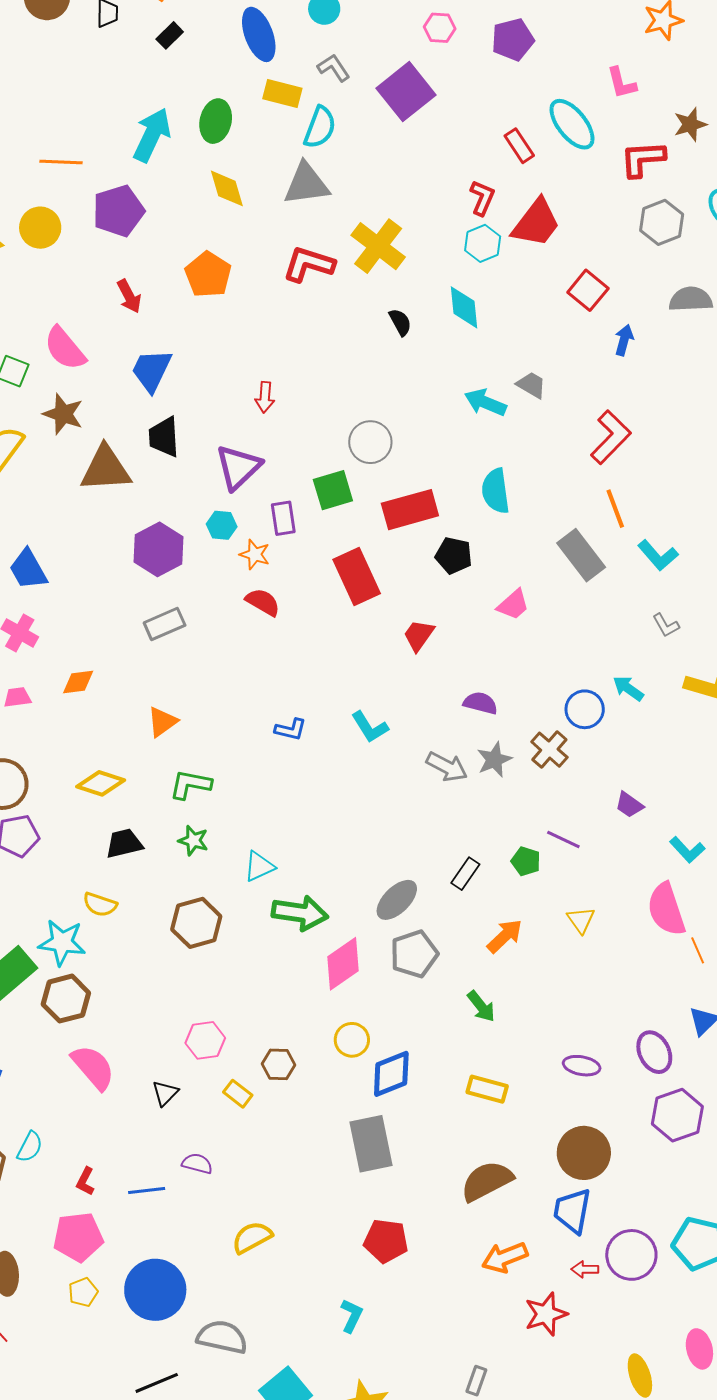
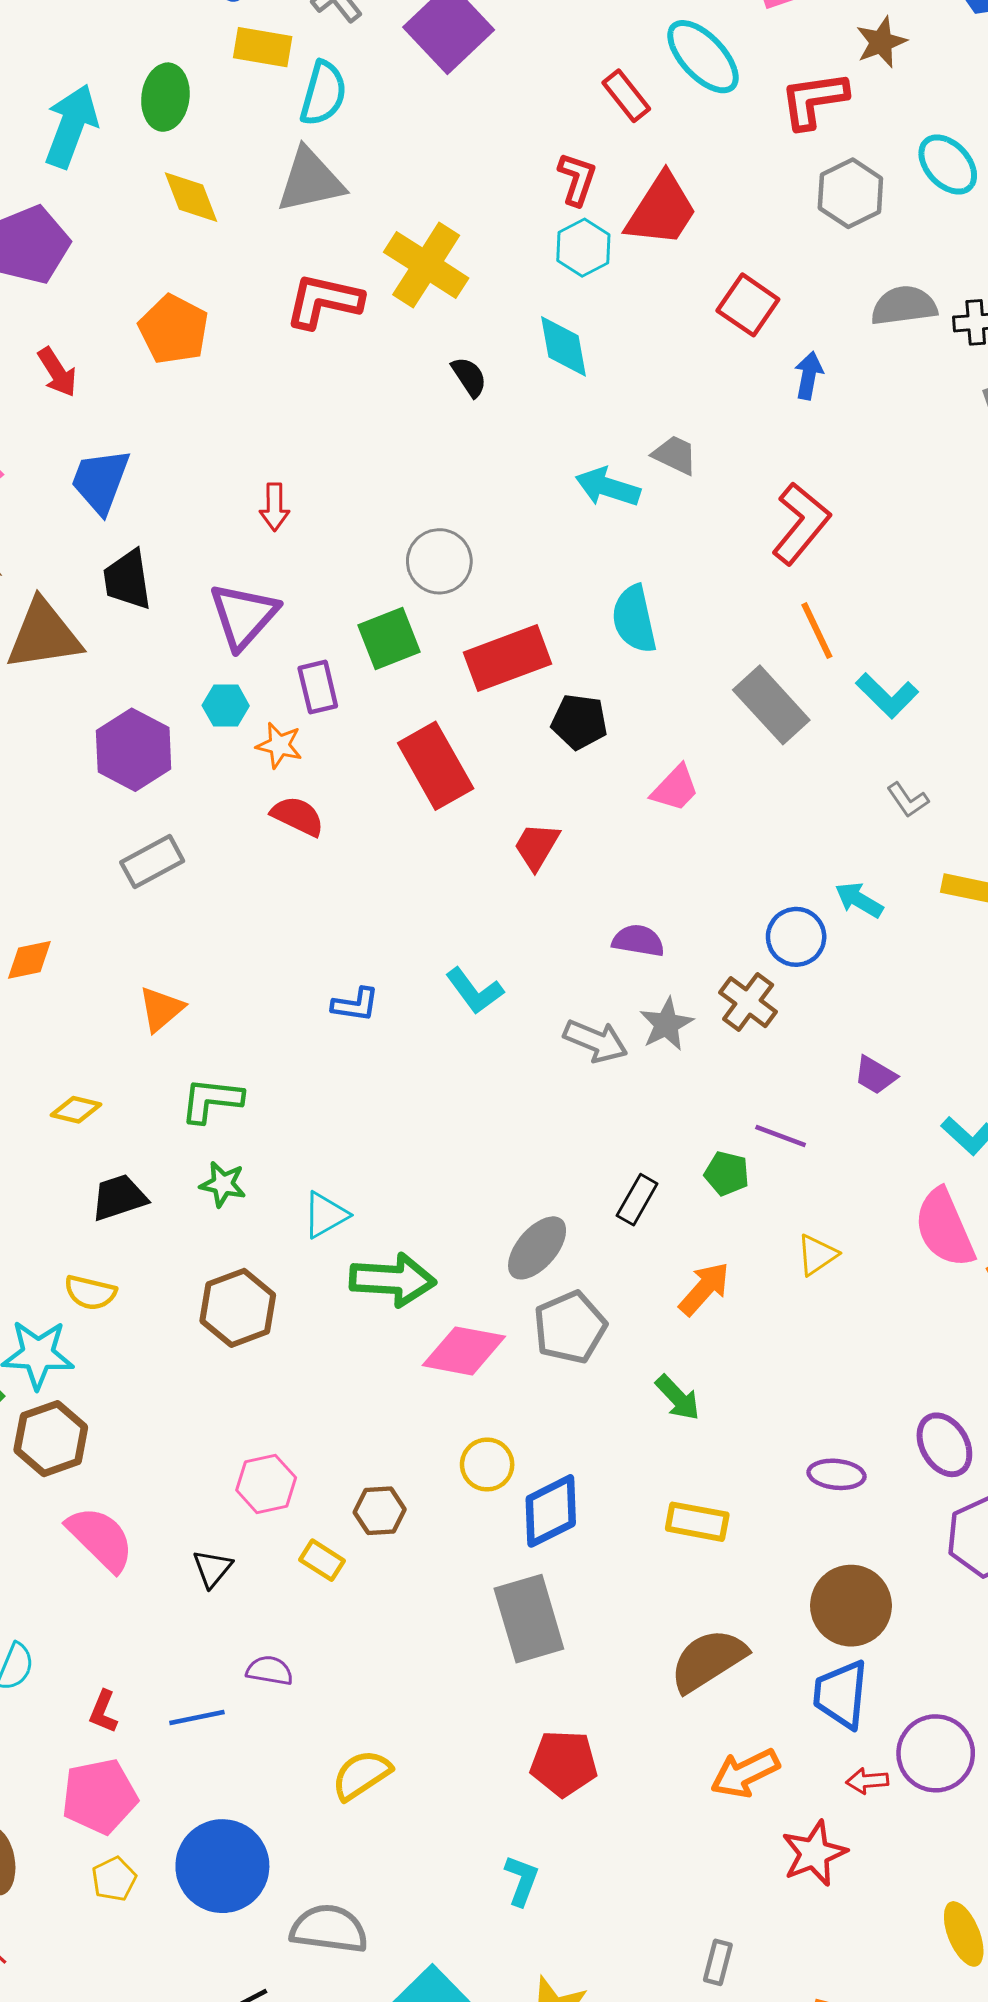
yellow diamond: (101, 783) -> (76, 1110), size x0.7
yellow triangle: (581, 920) -> (817, 1255), turned 36
pink diamond: (343, 964) -> (464, 1351), turned 50

